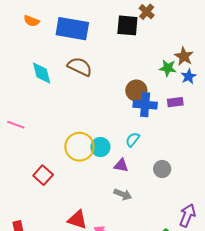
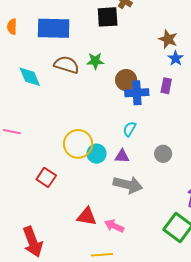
orange semicircle: (31, 21) -> (12, 27), turned 77
green star: (168, 68) -> (95, 61), moved
purple rectangle: (175, 102) -> (166, 86), turned -63
cyan circle: (100, 147) -> (97, 154), moved
gray arrow: (123, 194) -> (128, 185), size x1.6

